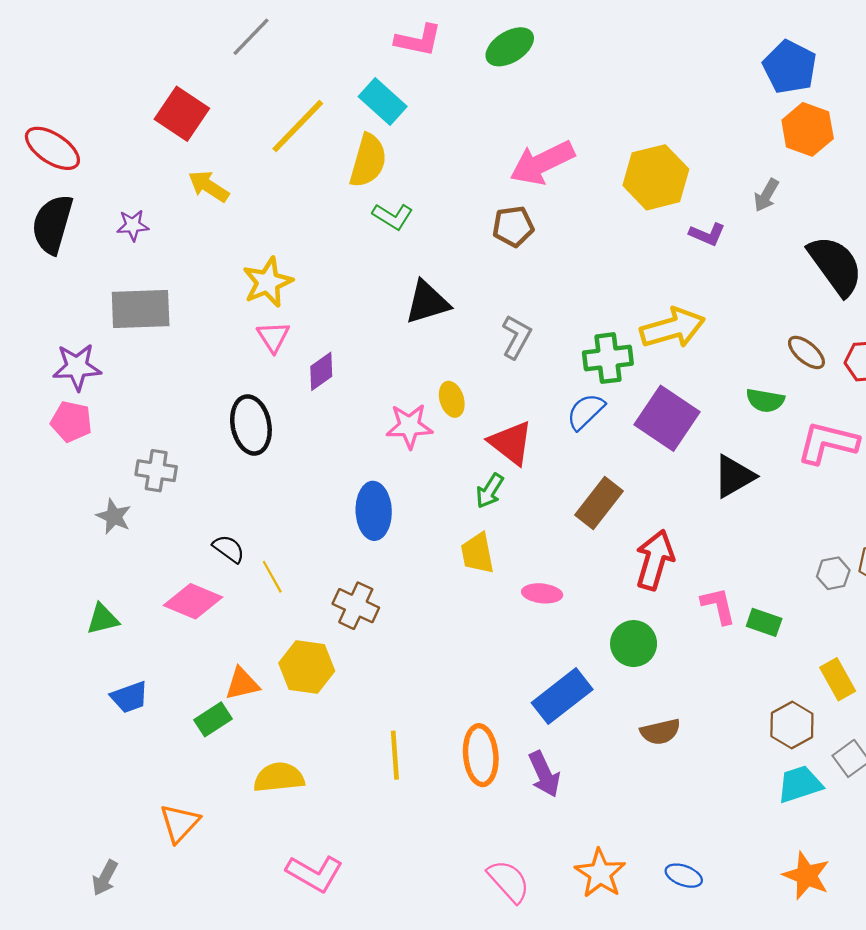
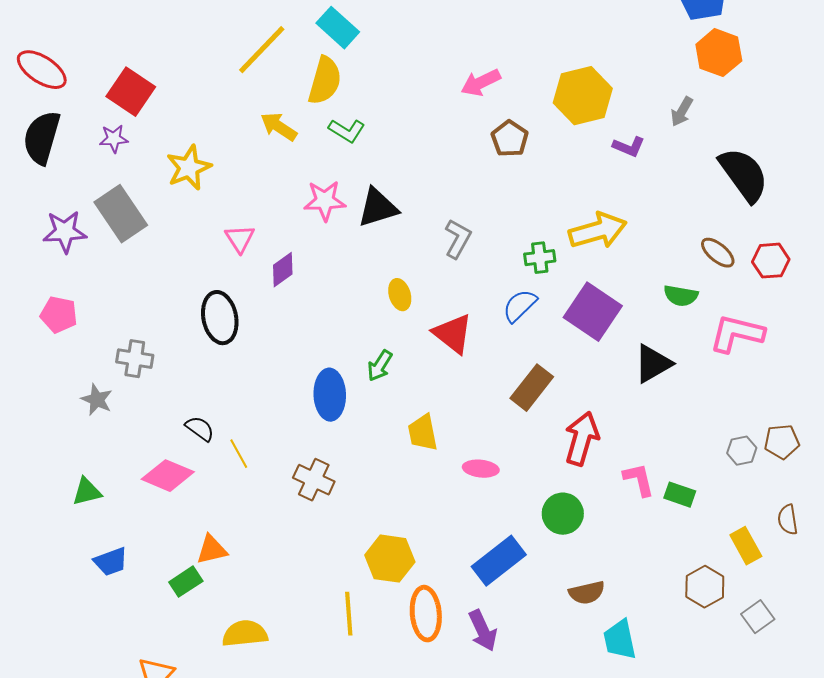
red square: (182, 114) -> (131, 92), moved
pink arrow: (542, 163) -> (481, 83), size x0.7
yellow arrow: (209, 186) -> (279, 127), moved
brown pentagon: (513, 226) -> (510, 139), moved, turned -30
yellow star: (268, 282) -> (189, 168), moved
gray rectangle: (141, 309) -> (121, 214), turned 58
green cross: (608, 358) -> (540, 258), size x0.7
purple star: (77, 367) -> (65, 232), moved
pink star: (409, 426) -> (325, 201), moved
green arrow: (490, 491) -> (380, 366), moved
yellow hexagon: (307, 667) -> (390, 559), moved
cyan trapezoid: (800, 784) -> (620, 640), moved, turned -84

